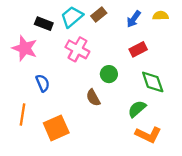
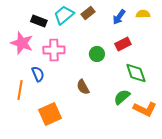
pink cross: (77, 49) -> (54, 50), moved, turned -30
green circle: (109, 74) -> (97, 54), moved
orange line: (22, 114) -> (20, 90), moved
orange L-shape: (148, 135) -> (145, 109), moved

